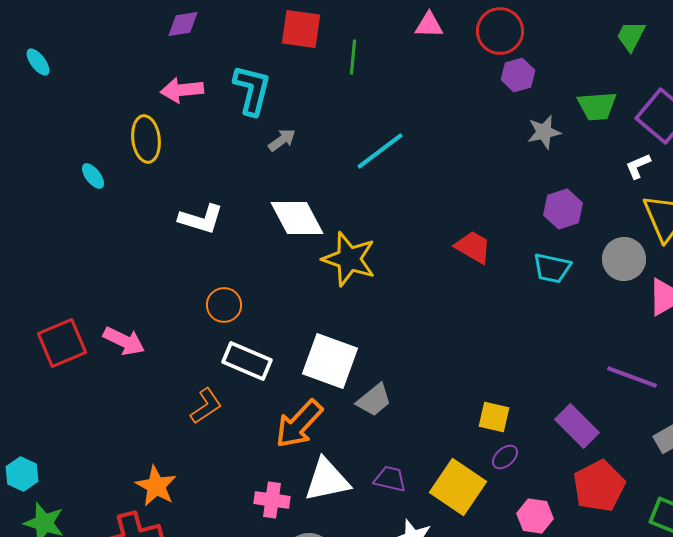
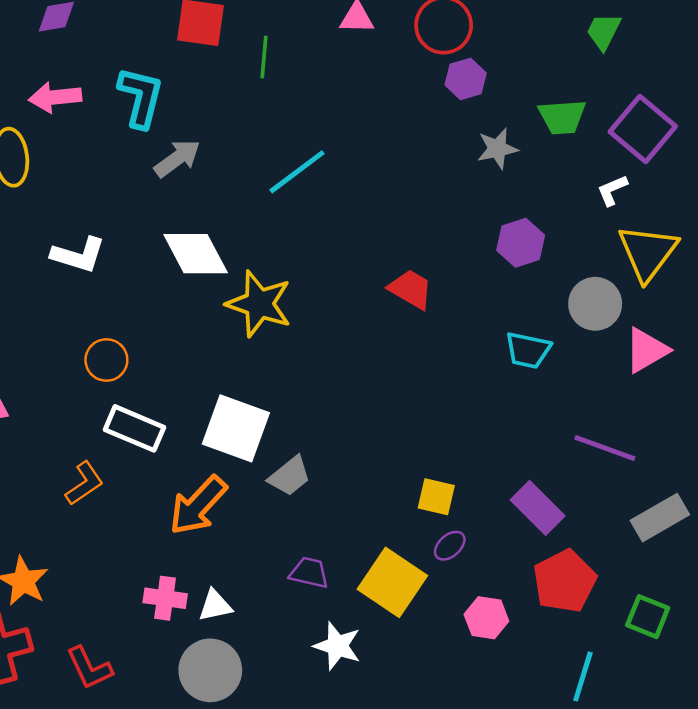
gray arrow: (282, 140) -> (177, 158), size x1.4
cyan trapezoid: (552, 268) -> (528, 350), moved
white triangle: (327, 480) -> (215, 606), moved, size x0.6

